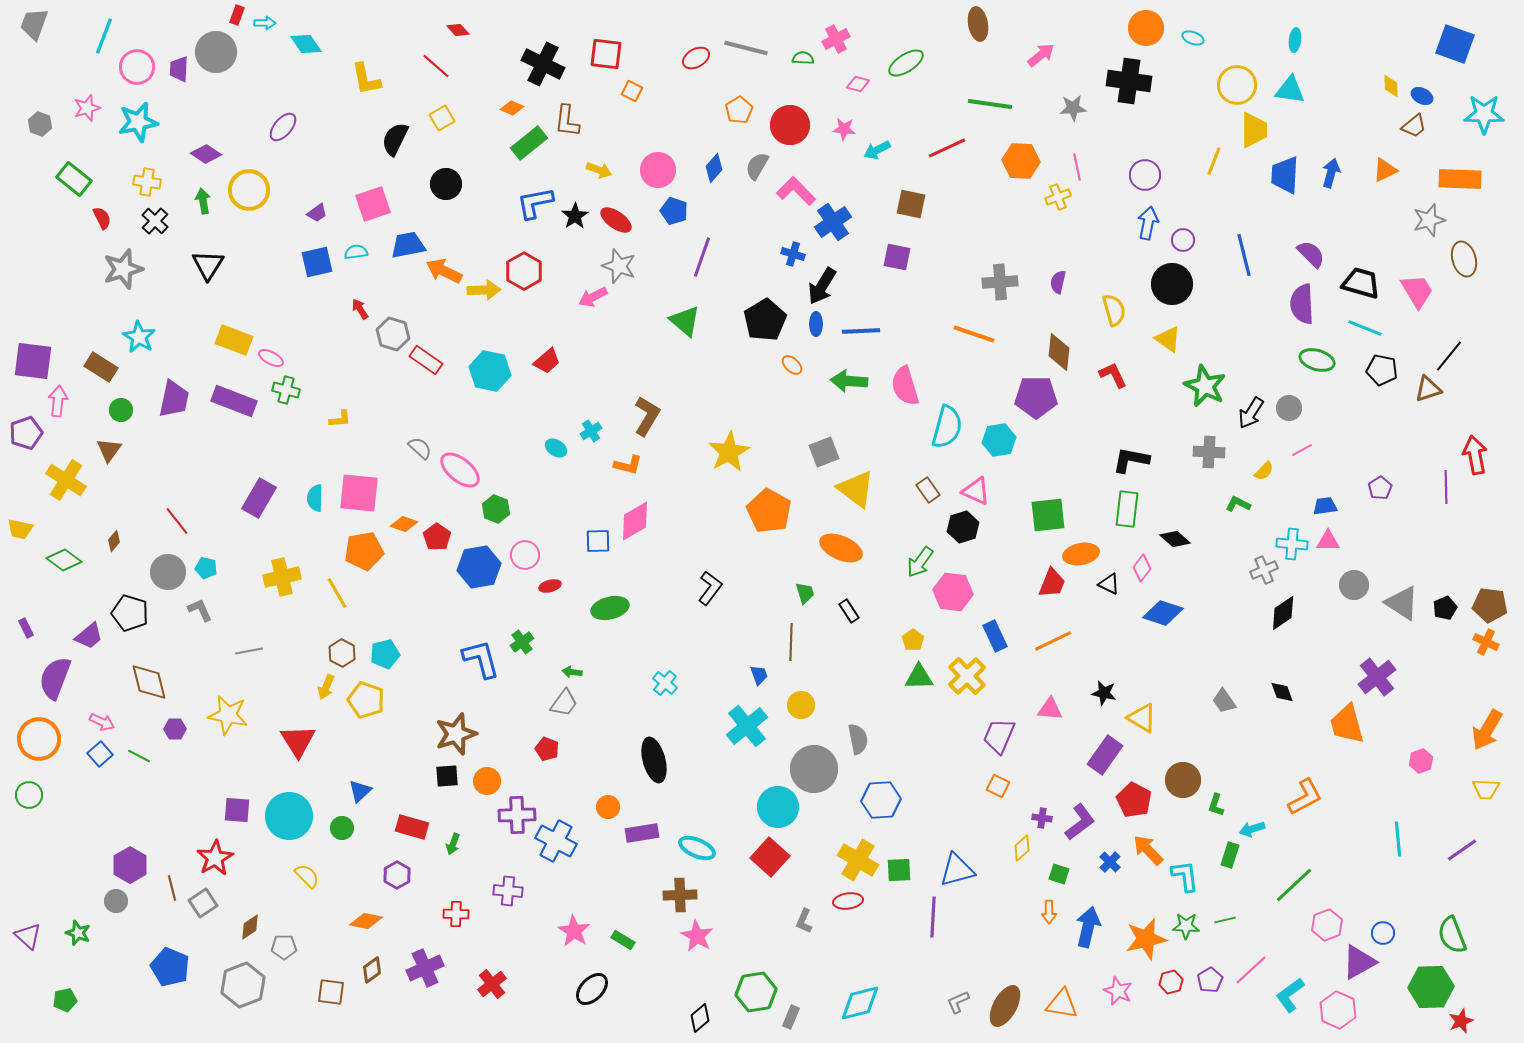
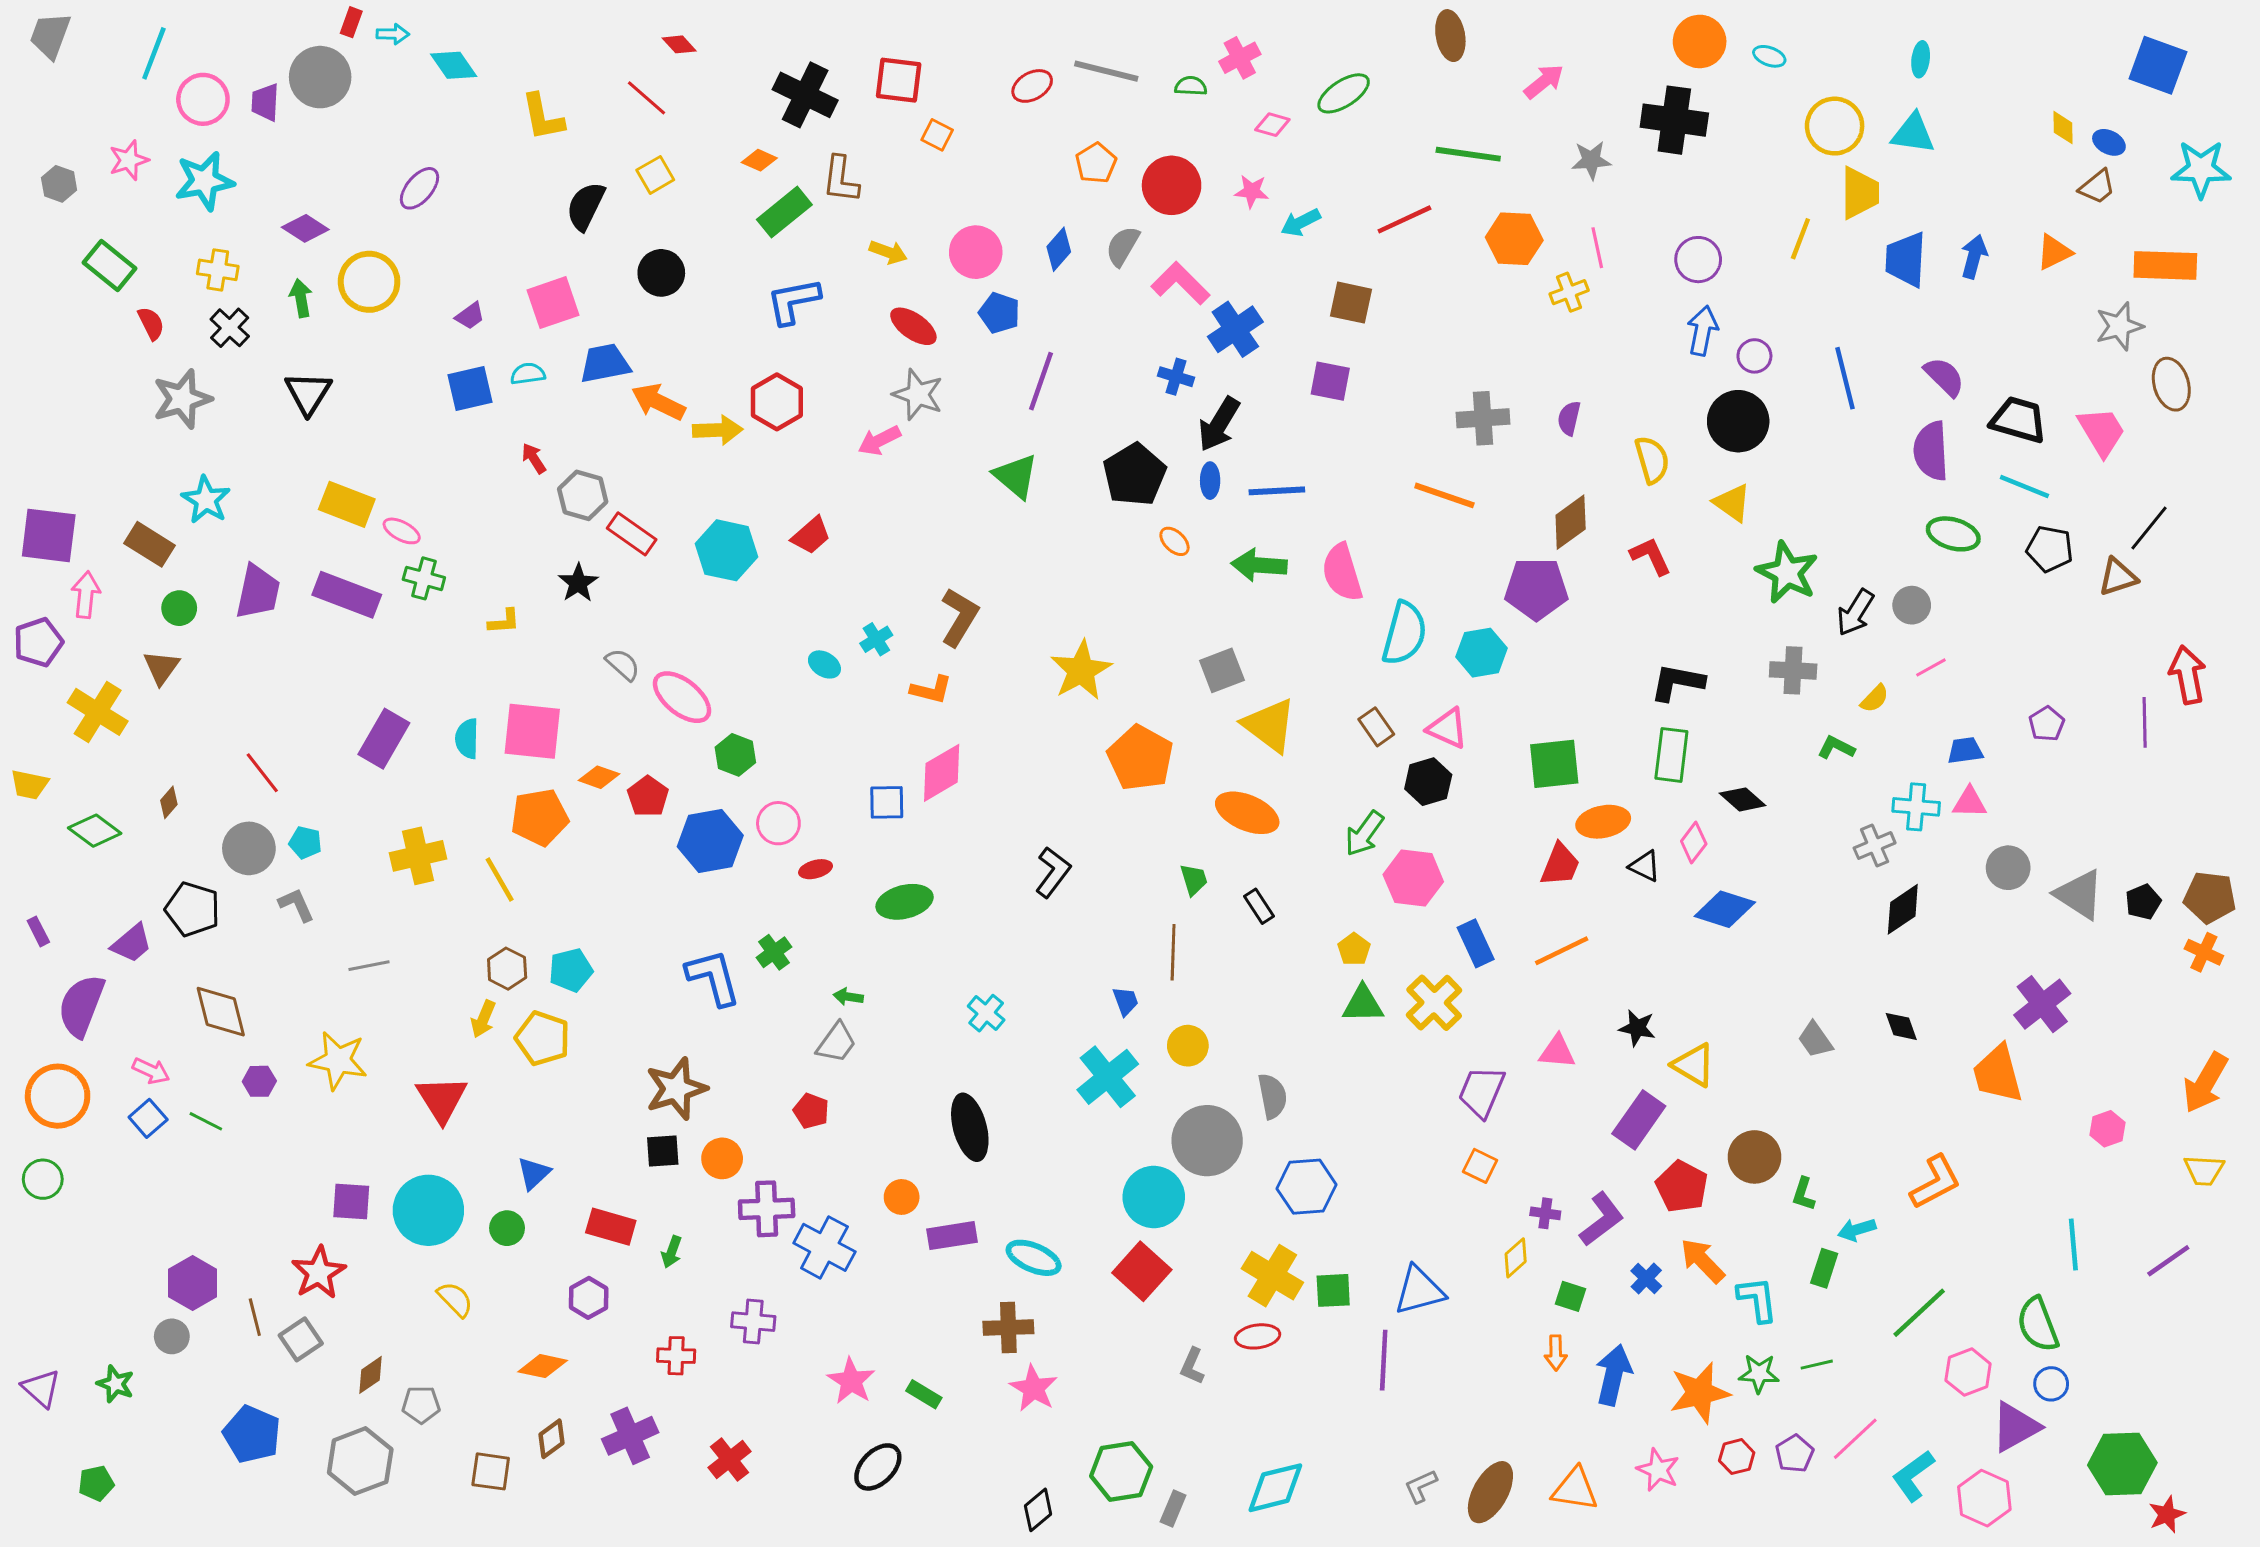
black star: (575, 216) -> (578, 583), moved
brown diamond: (1059, 352) -> (1571, 522), turned 48
green semicircle: (1452, 935) -> (2038, 1325), moved

